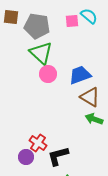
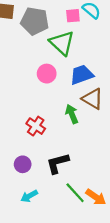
green triangle: (41, 53) -> (62, 43), moved
green arrow: (94, 119) -> (72, 114), moved, turned 48
red cross: (38, 143) -> (36, 126), moved

